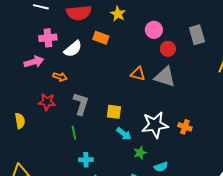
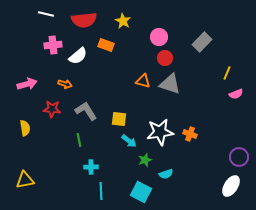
gray rectangle: (197, 35) -> (202, 42), turned 60
red circle: (168, 49) -> (165, 58), moved
pink arrow: (34, 62) -> (27, 84), moved
gray L-shape: (81, 104) -> (86, 111), turned -50

